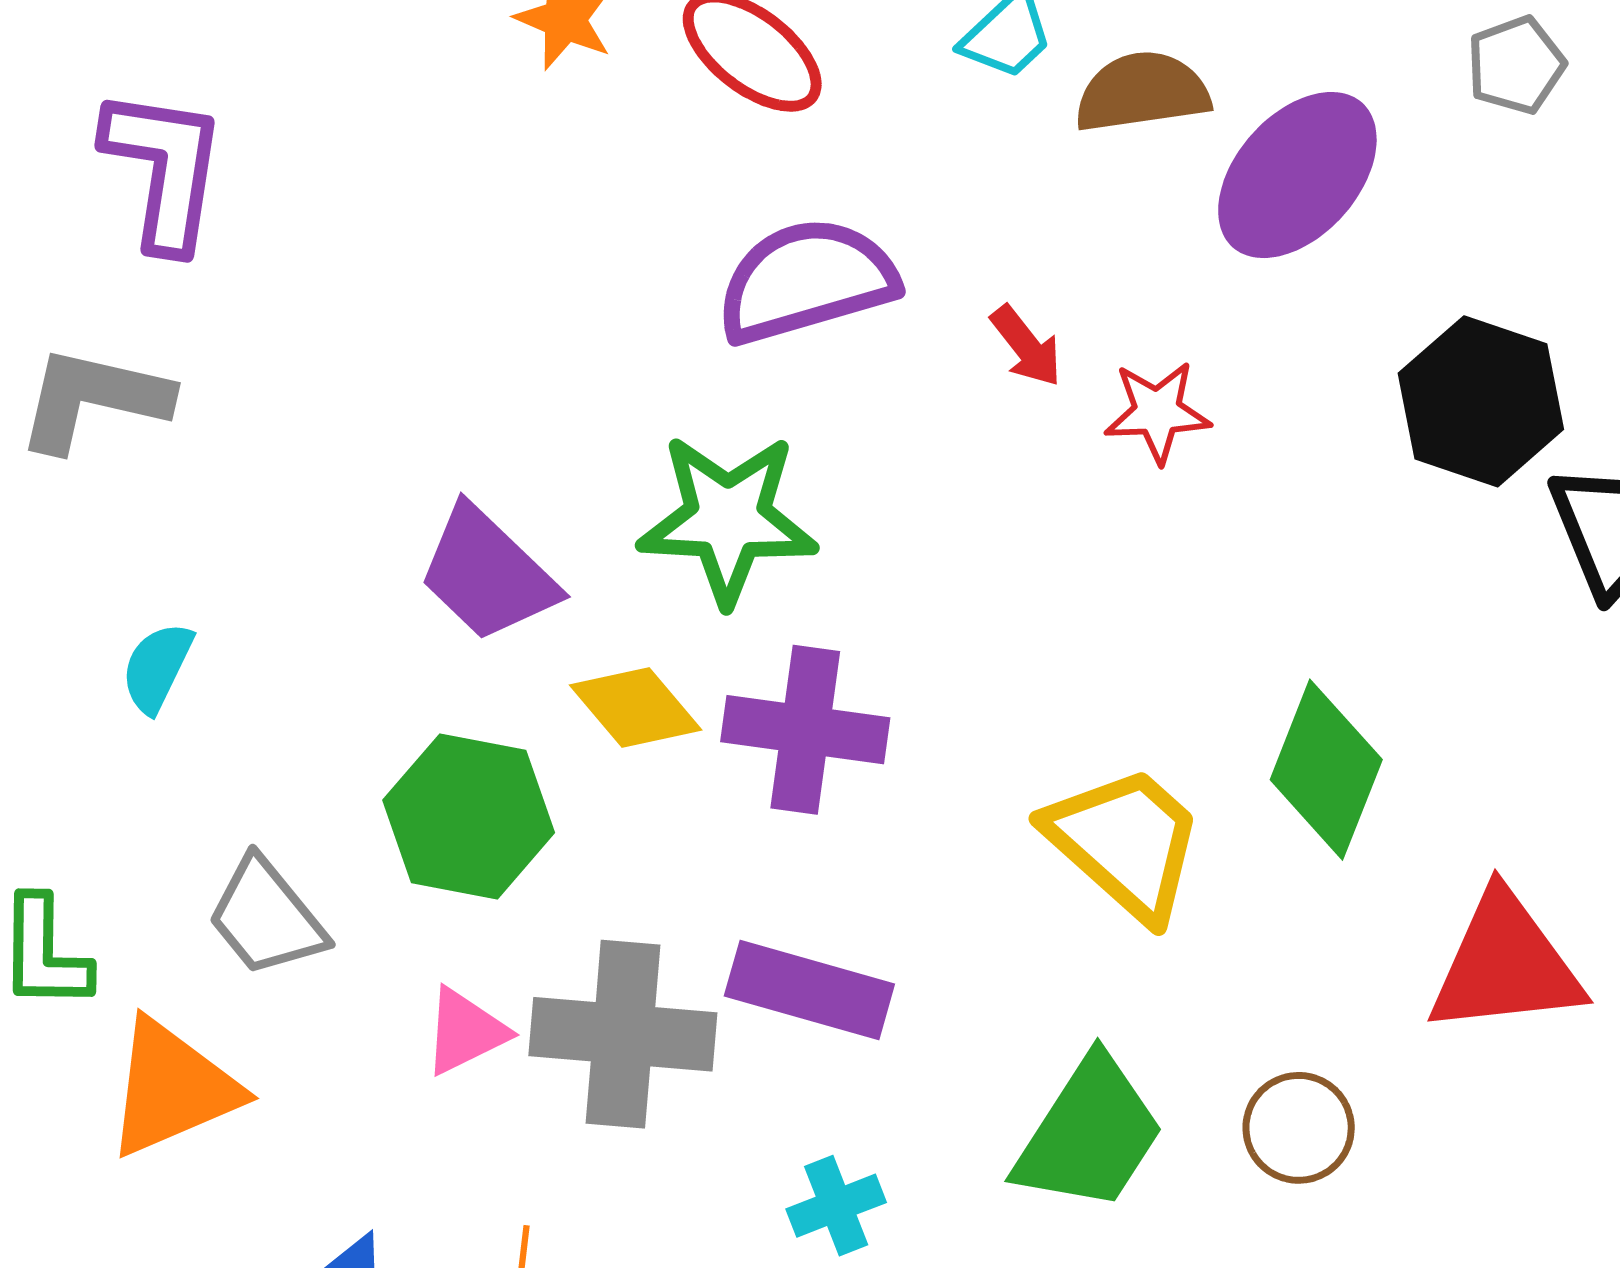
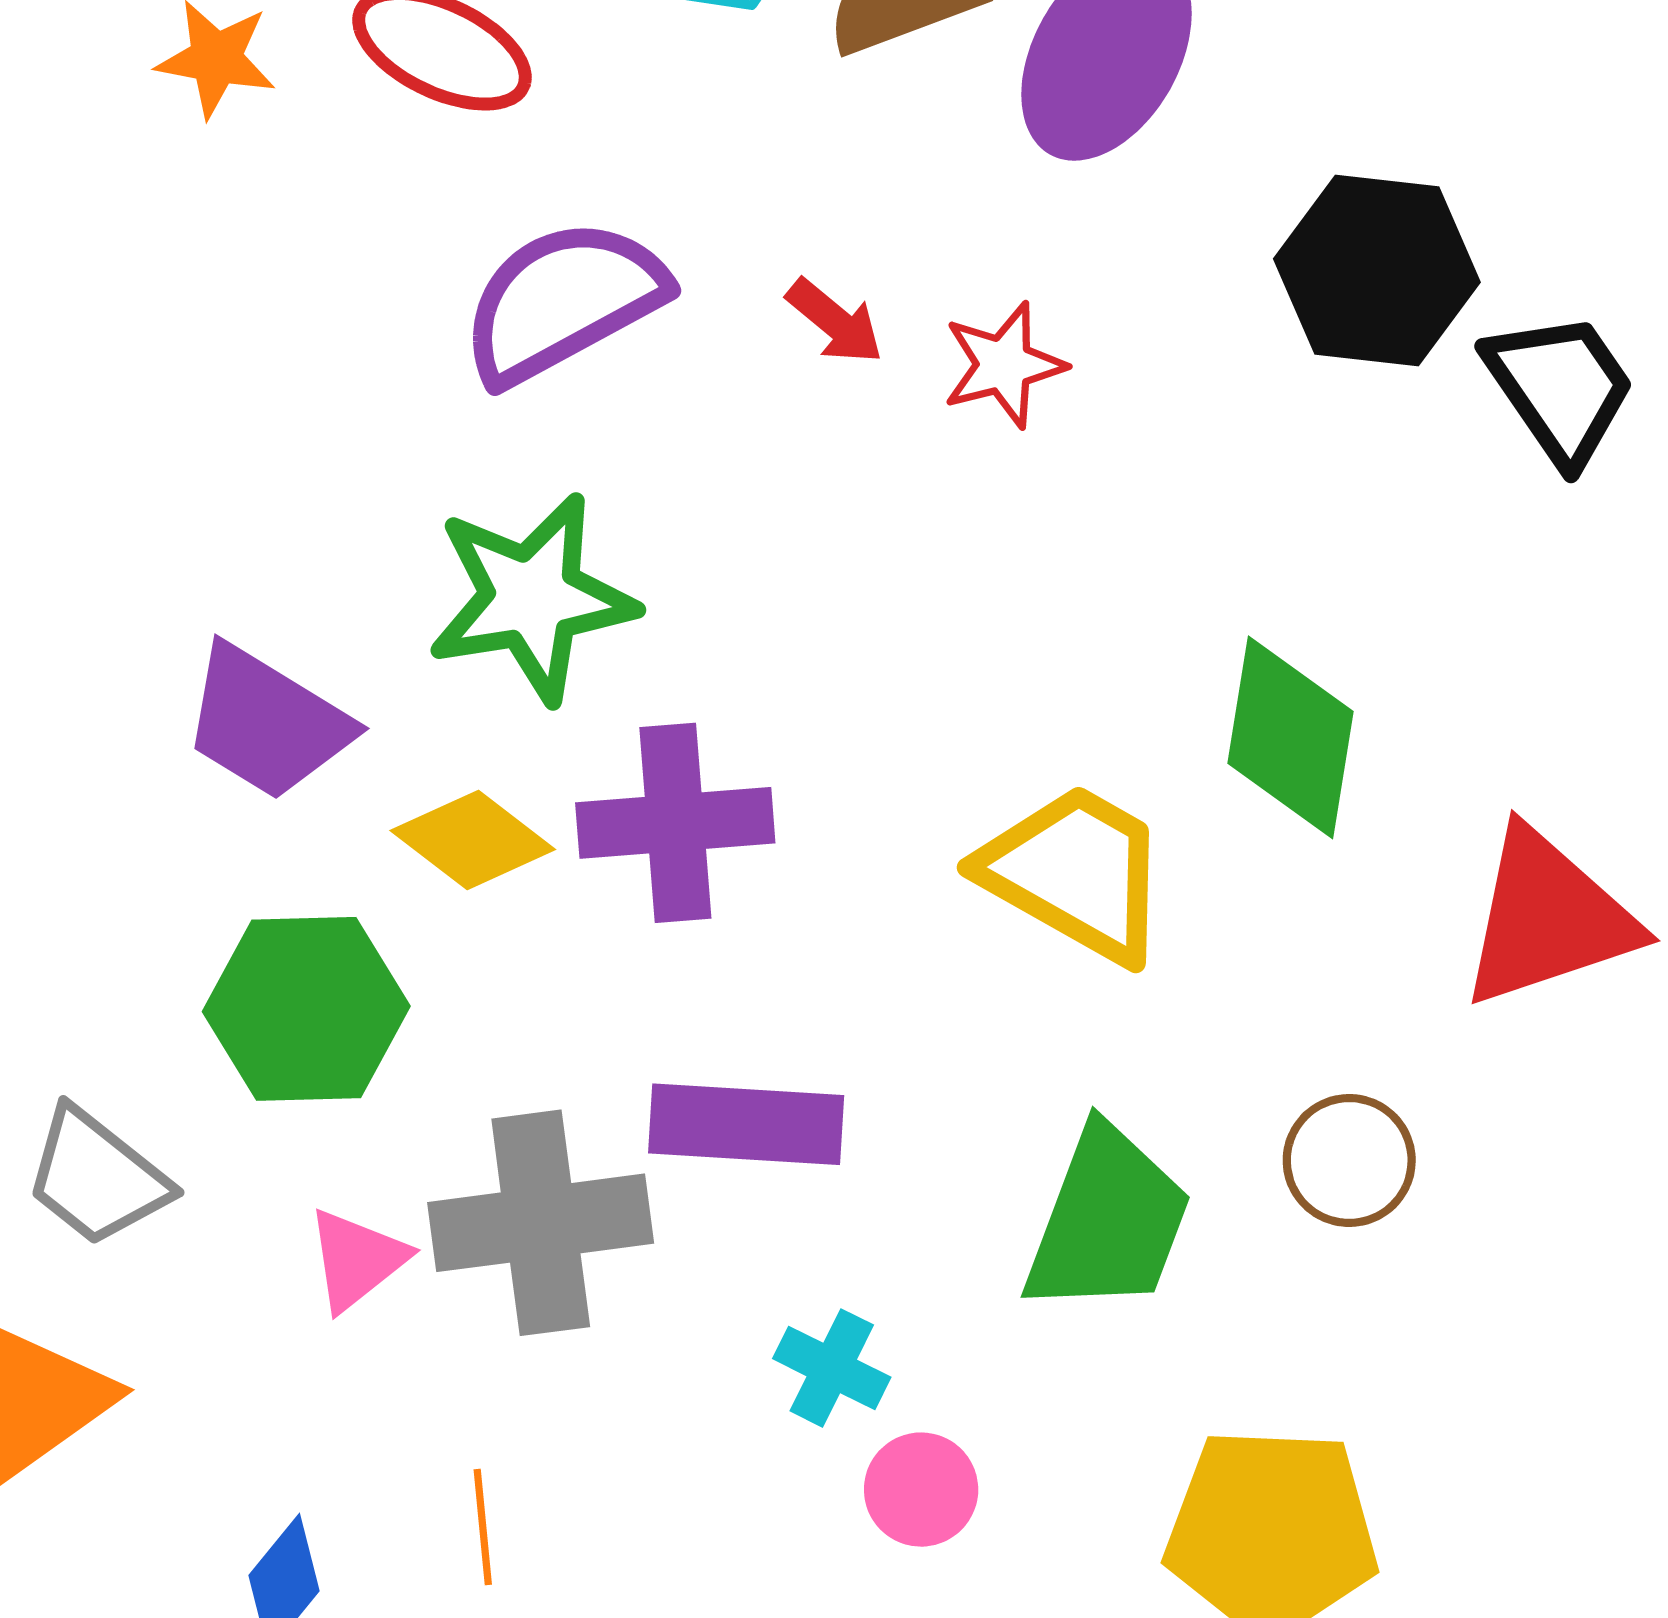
cyan cross: (836, 1206) -> (832, 1368), turned -30

